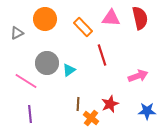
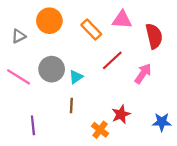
red semicircle: (140, 18) -> (154, 36), moved
red line: (102, 55) -> (112, 60), turned 65
pink arrow: (138, 76) -> (143, 74), moved, turned -36
pink line: (26, 81) -> (19, 77), moved
brown line: (78, 104) -> (71, 105), moved

